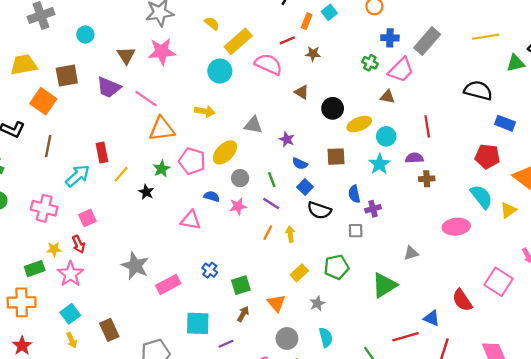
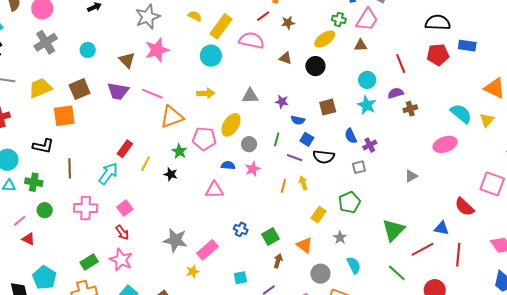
orange square: (43, 101) -> (64, 116), turned -30
yellow ellipse: (359, 124) -> (325, 39), moved
brown line: (48, 146) -> (70, 168), moved
red rectangle: (102, 153) -> (125, 149), turned 60
red pentagon: (487, 156) -> (438, 55), moved
green line: (272, 180) -> (277, 139), turned 48
purple line: (271, 203) -> (295, 158), moved
yellow star: (54, 249) -> (193, 272), moved
green triangle: (384, 285) -> (393, 230), moved
cyan square: (198, 323) -> (240, 278), size x0.6

